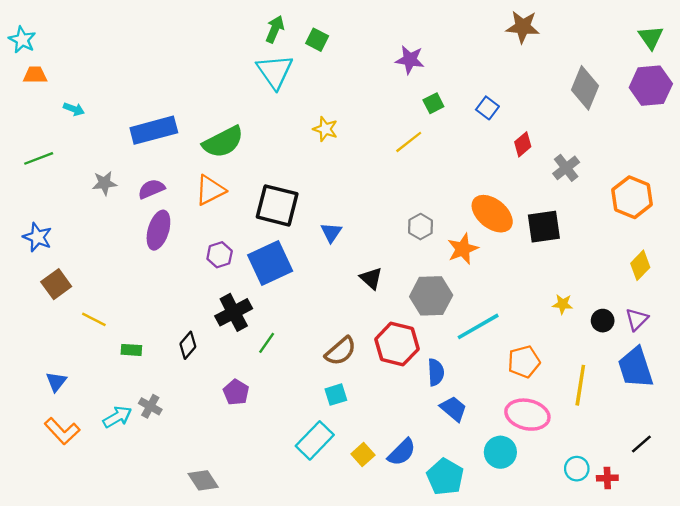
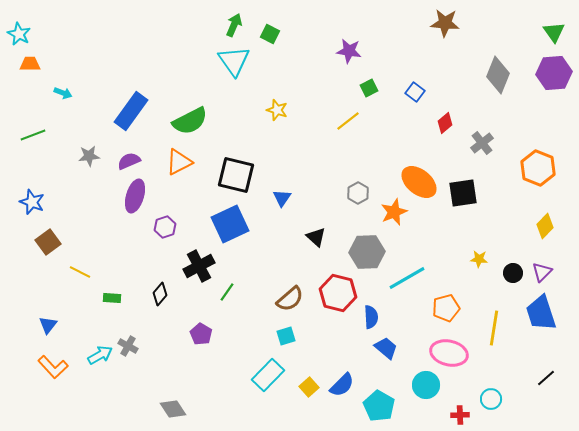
blue rectangle: (154, 130) -> (131, 111), turned -39
purple hexagon: (220, 255) -> (165, 227), moved
red cross: (607, 478) -> (460, 415), moved

